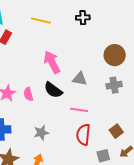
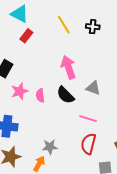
black cross: (83, 18) -> (93, 27), moved
yellow line: (41, 21) -> (64, 25), turned 36
gray star: (41, 133) -> (50, 147), moved

